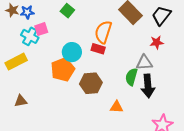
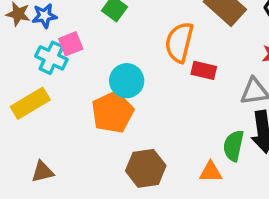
red rectangle: (98, 49) -> (204, 70), moved
green semicircle: (131, 77) -> (233, 146), moved
brown hexagon: (91, 83) -> (146, 168), moved

